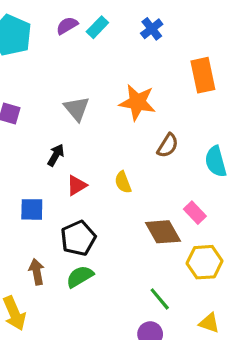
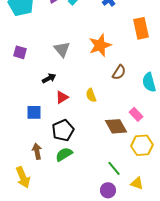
orange star: (137, 102) -> (100, 45), turned -30
black arrow: (56, 155) -> (49, 78), turned 32
yellow triangle: (209, 323) -> (137, 183), moved

